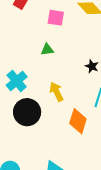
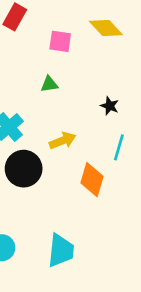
yellow arrow: (56, 92) -> (63, 141), turned 96

